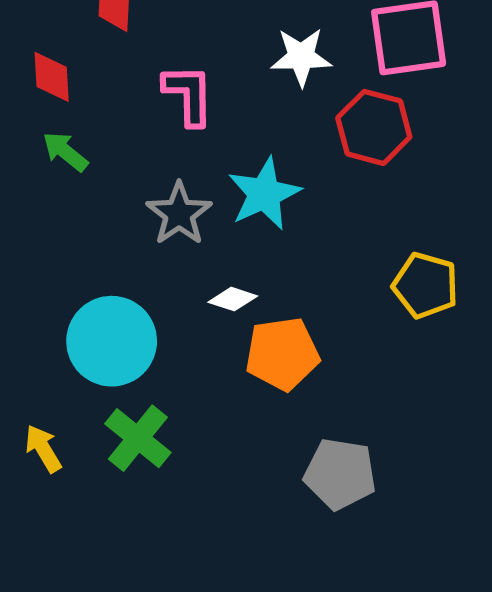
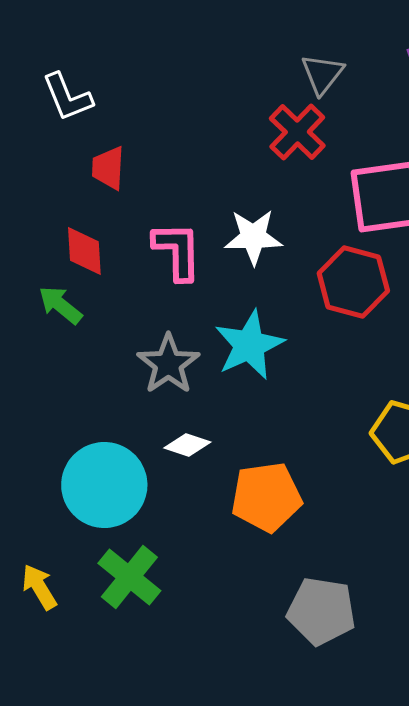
white star: (301, 57) -> (253, 237), moved
red diamond: (52, 77) -> (84, 251), moved
white diamond: (233, 299) -> (187, 445), moved

